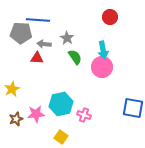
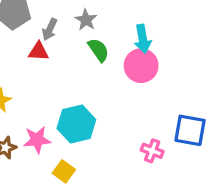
gray arrow: (44, 44) -> (50, 29), turned -72
pink cross: (84, 115) -> (152, 151), moved
yellow square: (61, 137) -> (64, 171), moved

